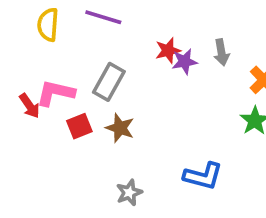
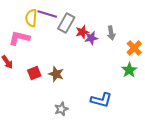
yellow semicircle: (48, 25) -> (31, 18), moved
gray rectangle: (109, 82) -> (66, 23), moved
pink L-shape: (55, 93) -> (19, 38), moved

